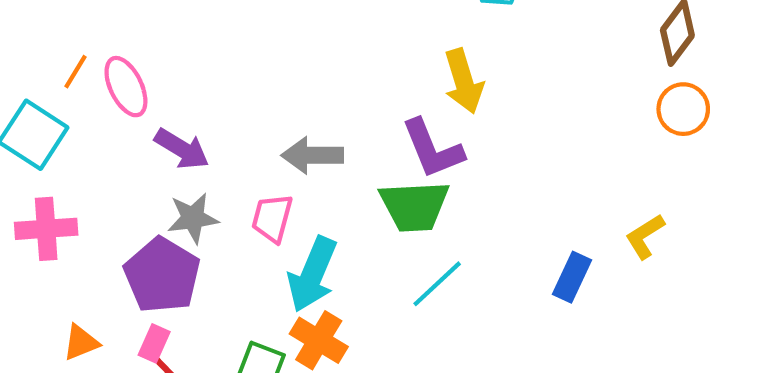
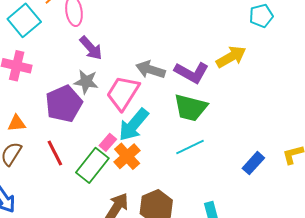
yellow arrow: (464, 81) -> (231, 57), turned -120
purple L-shape: (433, 149) -> (192, 72), moved, turned -56
pink trapezoid: (272, 218) -> (123, 93), size x1.5
pink rectangle: (154, 343) -> (108, 142), moved

